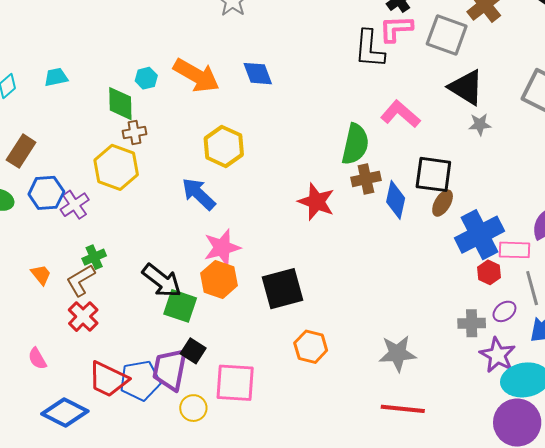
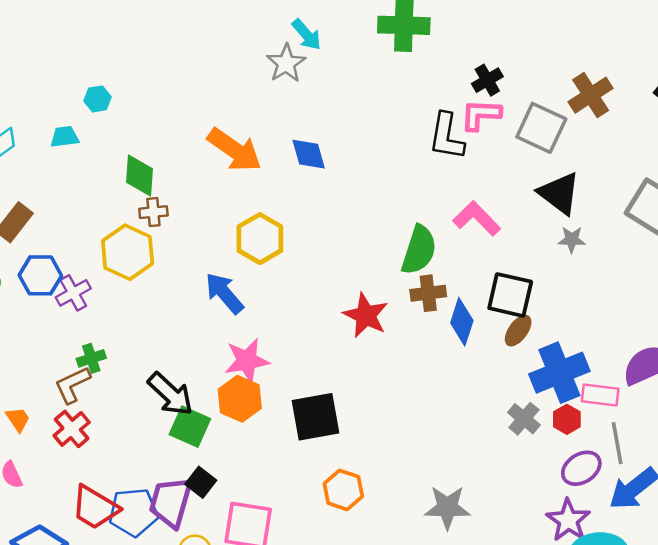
cyan hexagon: (146, 78) -> (98, 99), moved
orange trapezoid: (41, 275) -> (18, 419), moved
purple ellipse: (504, 311) -> (581, 468), size x1.4
gray cross: (472, 323) -> (524, 419), moved, turned 36

